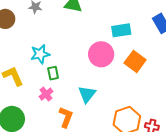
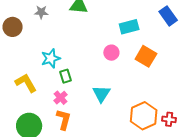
pink circle: (101, 54) -> (111, 53), size x0.6
orange L-shape: (66, 117) -> (64, 119), moved

